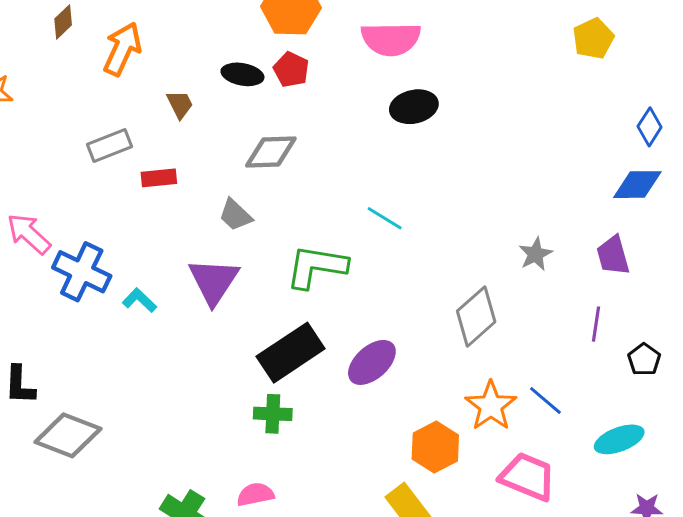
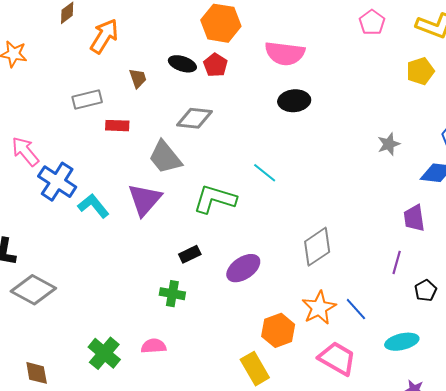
gray trapezoid: (235, 215) -> (165, 157), size x1.5
gray star: (536, 254) -> (389, 144), moved
cyan L-shape: (140, 300) -> (93, 206), size x1.4
black rectangle: (291, 353) -> (190, 254), size x0.5

